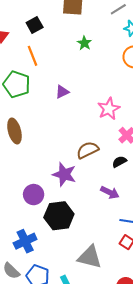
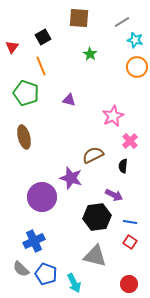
purple triangle: (62, 92) -> (69, 100), turned 40
black semicircle: (119, 162) -> (123, 166), turned -56
purple circle: (34, 195) -> (42, 197), size x1.5
black hexagon: (59, 216) -> (97, 217), moved

